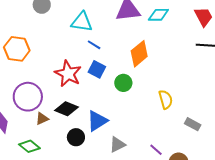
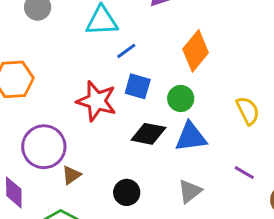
blue line: (94, 45) -> (126, 51), turned -56
black diamond: (67, 109) -> (148, 134), moved
blue triangle: (97, 121) -> (191, 137), moved, turned 35
purple line: (156, 150) -> (244, 173), moved

